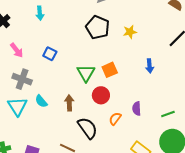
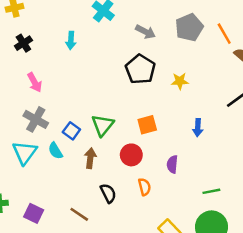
blue square: (50, 54) -> (71, 131), moved
green triangle: (86, 73) -> (103, 125), moved
purple semicircle: (137, 109) -> (172, 164), moved
orange semicircle: (115, 119) -> (144, 187), turned 120
black semicircle: (88, 128) -> (108, 193), size x0.7

